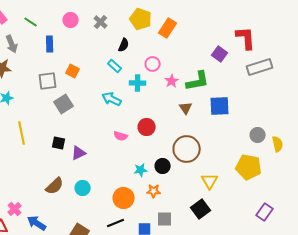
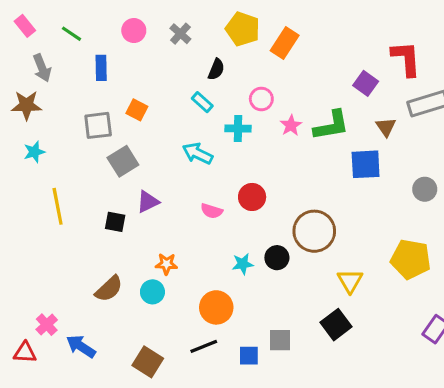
brown triangle: (186, 108) -> (386, 127), moved
gray circle: (258, 135) -> (425, 189), moved
purple triangle: (79, 153) -> (148, 202), moved
orange star: (154, 191) -> (166, 264), moved

